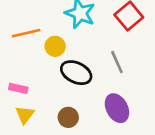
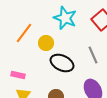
orange line: (26, 33) -> (24, 33), turned -40

